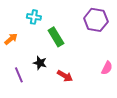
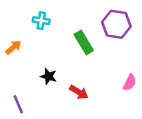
green rectangle: (56, 37) -> (84, 42), moved
purple line: (19, 75) -> (18, 104), moved

